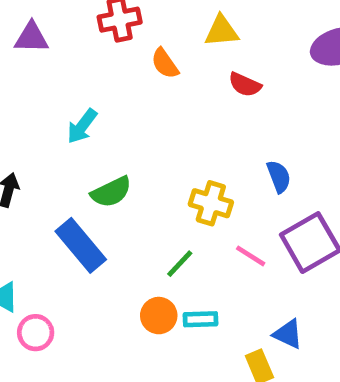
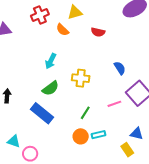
yellow triangle: (222, 31) -> (75, 12), moved
cyan arrow: (82, 126) -> (51, 61), moved
yellow cross: (211, 203) -> (81, 78), moved
pink line: (251, 256) -> (114, 104), turned -40

